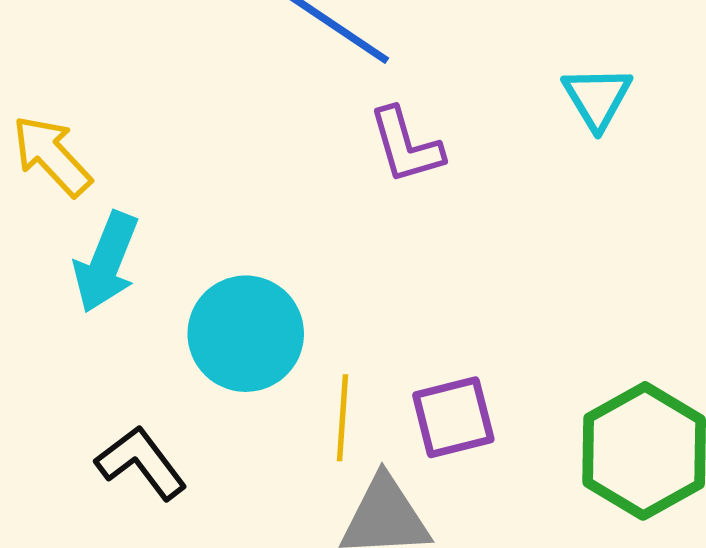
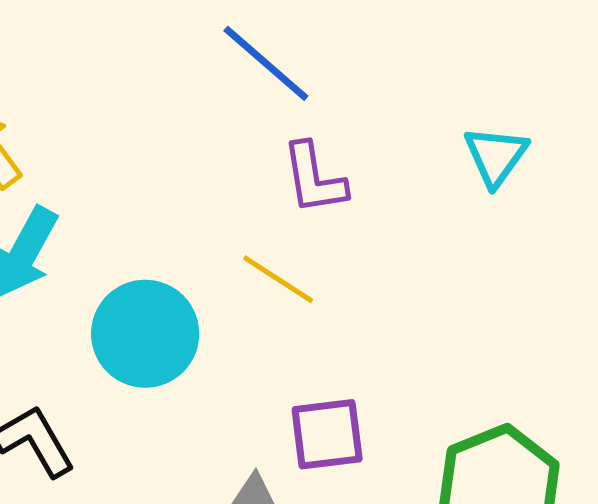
yellow line: (343, 418) -> (278, 279), moved, turned -68

